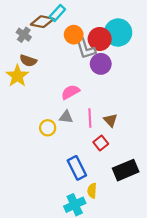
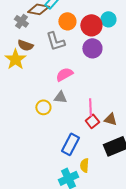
cyan circle: (118, 32) -> (108, 19), size x0.6
gray L-shape: (86, 49) -> (55, 41), moved
pink line: (90, 118) -> (90, 107), moved
brown triangle: (110, 120) -> (110, 119), moved, turned -32
blue rectangle: (77, 168) -> (70, 144), turned 55

